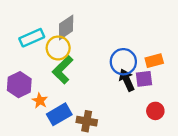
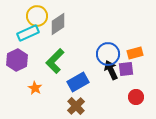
yellow circle: (58, 48) -> (37, 16), moved
purple hexagon: (19, 85) -> (17, 60), moved
blue rectangle: (59, 114) -> (78, 82), moved
brown cross: (87, 121) -> (76, 106), turned 36

